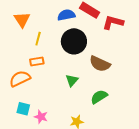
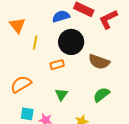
red L-shape: (113, 22) -> (108, 19), turned -35
orange rectangle: (37, 61) -> (57, 65), moved
green triangle: (72, 80) -> (61, 94), moved

